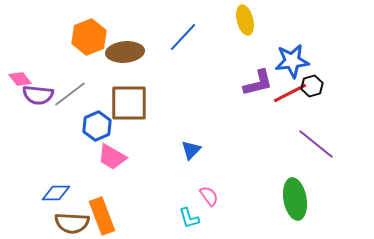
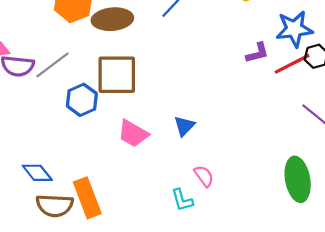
purple L-shape: (258, 83) -> (257, 53), size x0.7
pink trapezoid: (112, 157) -> (133, 134), moved
blue diamond: (56, 193) -> (37, 173), turned 52

